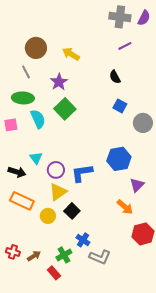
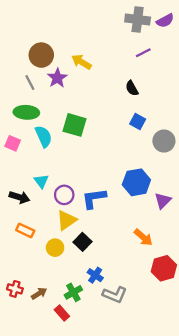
purple semicircle: (144, 18) -> (165, 21), turned 35
purple star: (59, 82) -> (57, 78), moved
green square: (65, 109) -> (75, 125), turned -30
pink square: (11, 125) -> (13, 143), turned 32
purple triangle: (137, 185) -> (163, 201), moved
orange rectangle: (22, 201) -> (25, 230), size x0.7

